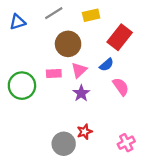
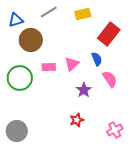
brown circle: (68, 44) -> (31, 40), moved
blue semicircle: (106, 65) -> (97, 59), turned -72
purple star: (81, 93) -> (84, 90), moved
gray circle: (64, 144) -> (17, 131), moved

